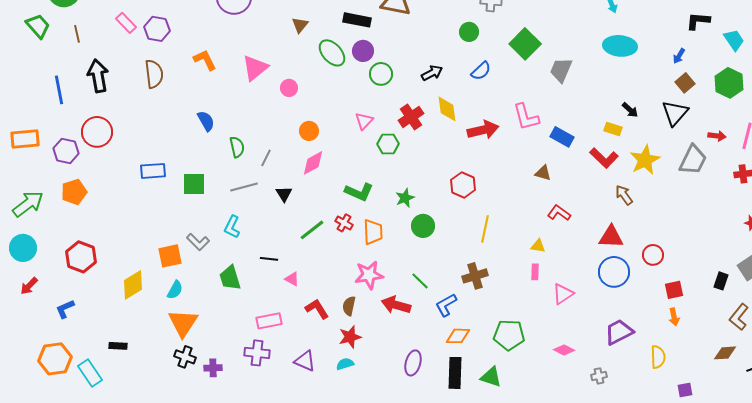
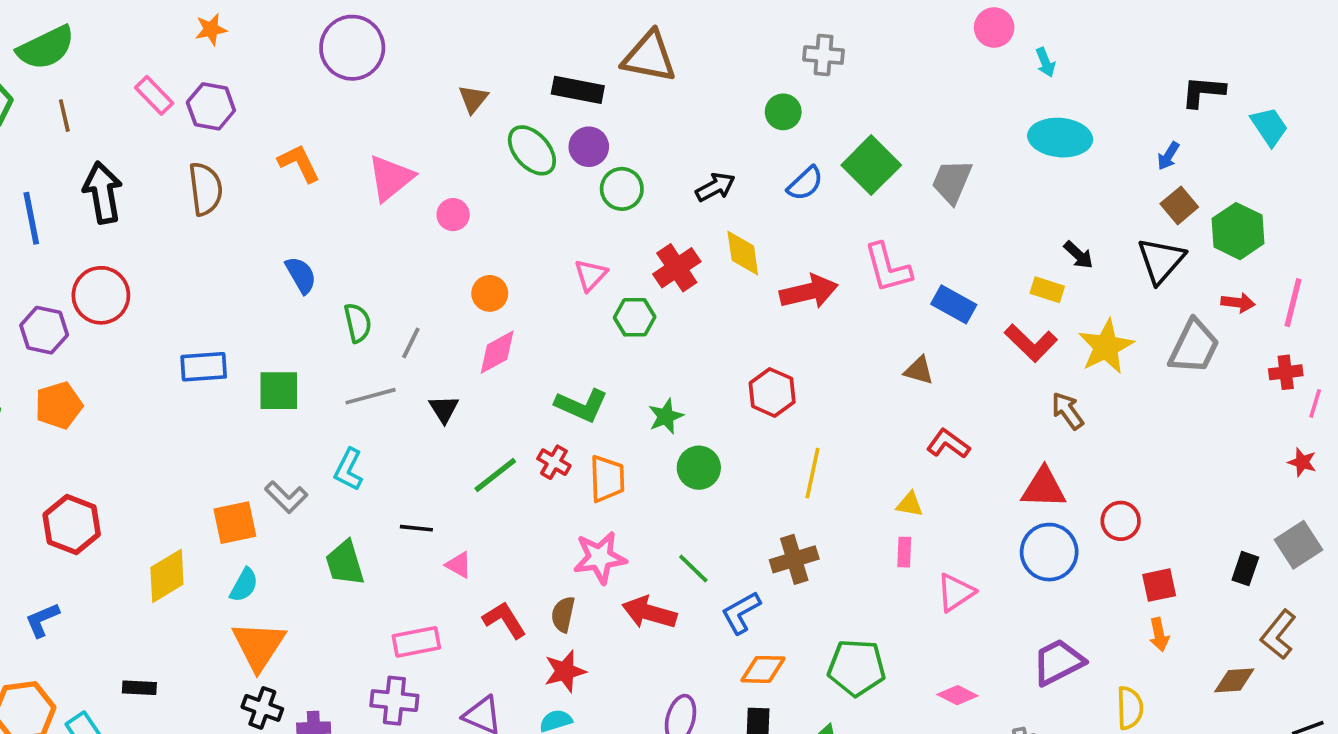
green square: (525, 44) -> (871, 165), moved
green hexagon: (729, 83) -> (1238, 231), moved
brown diamond: (725, 353) -> (1234, 680), moved

